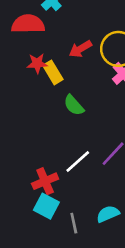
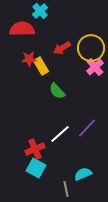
gray line: (74, 223) -> (66, 189), moved

